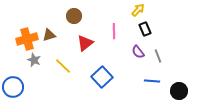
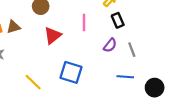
purple semicircle: (138, 52) -> (110, 45), turned -104
yellow line: (63, 66) -> (33, 82), moved
blue square: (102, 77) -> (71, 72), turned -30

